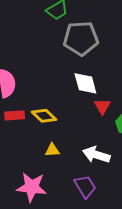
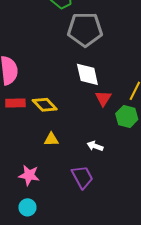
white arrow: (96, 155) -> (95, 146), size x0.6
pink star: (32, 187) -> (29, 175), size x0.7

